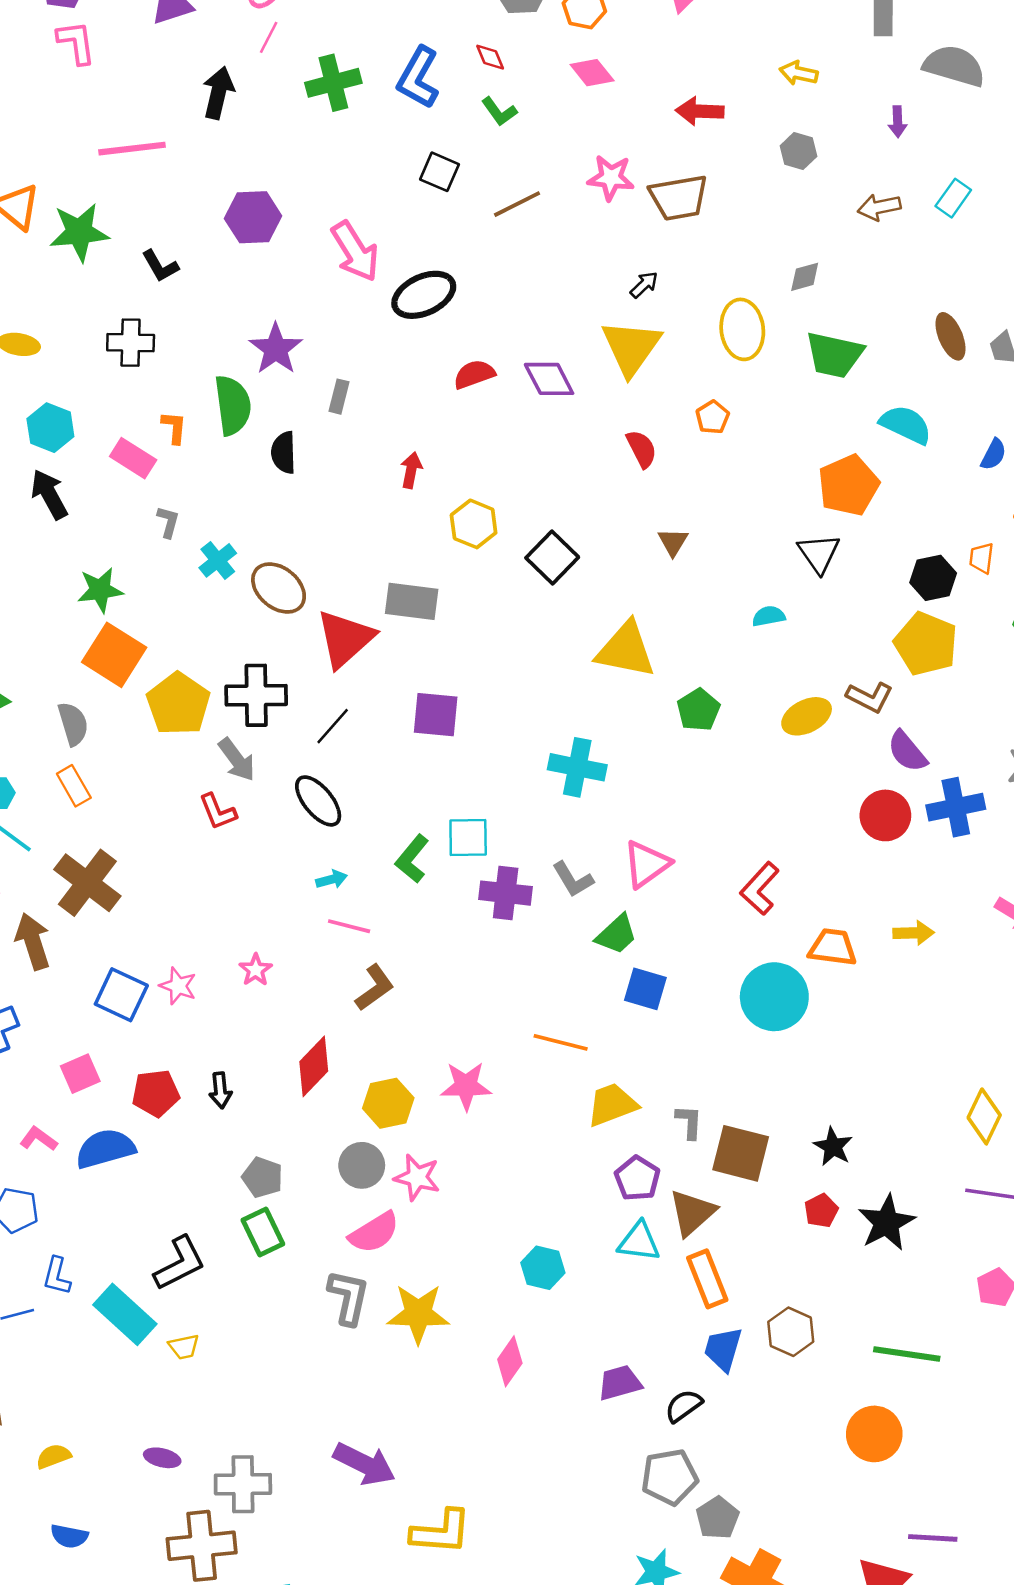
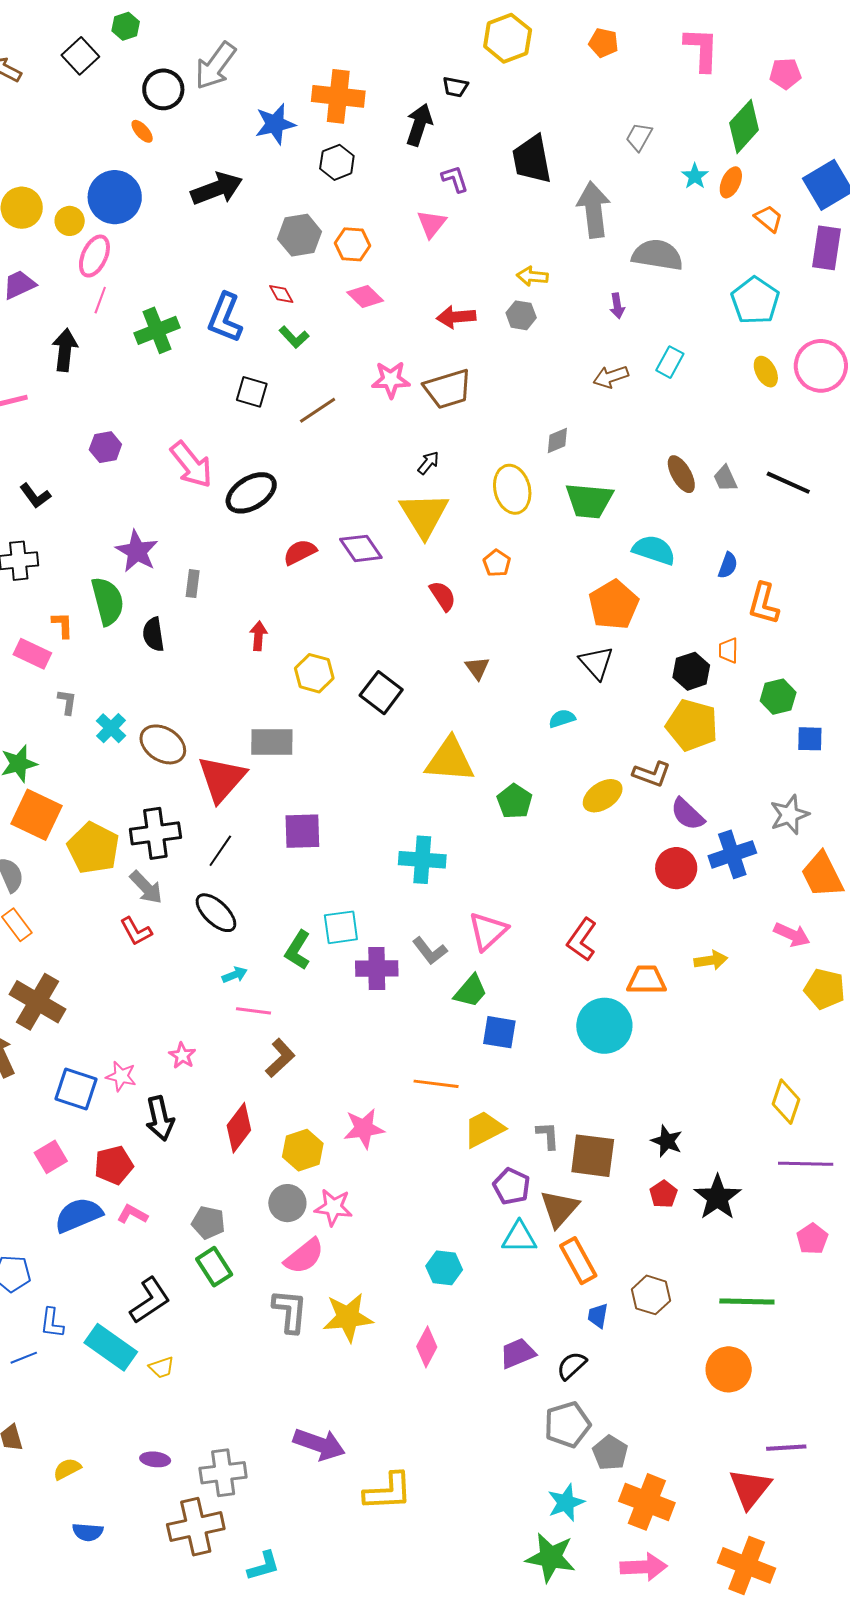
gray hexagon: (799, 151) -> (521, 315), moved
purple hexagon: (253, 217) -> (105, 447), size x0.7
black arrow: (220, 1090) -> (160, 1118), moved, size x1.5
pink L-shape: (38, 1139) -> (132, 1214), moved
blue trapezoid: (723, 1349) -> (598, 1316), size x0.7

